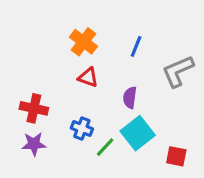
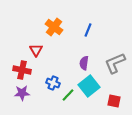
gray L-shape: (178, 71) -> (115, 63), moved
red triangle: (88, 77) -> (36, 50), moved, turned 40

